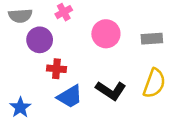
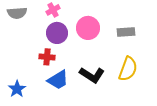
purple circle: (40, 40) -> (57, 33), moved

